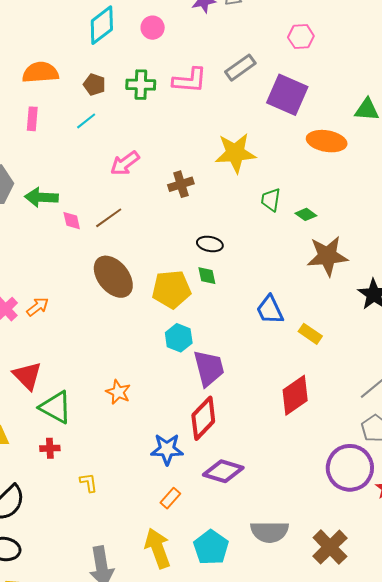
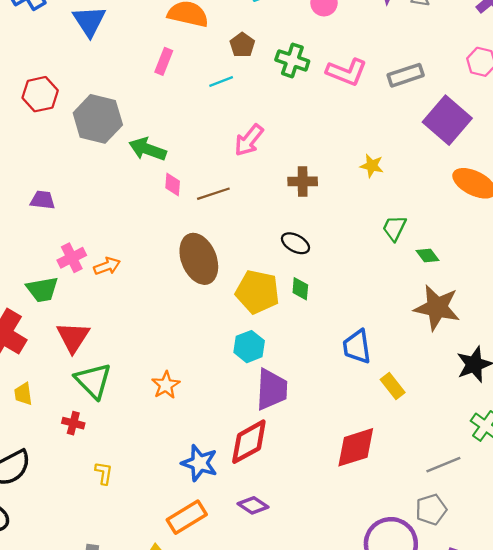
yellow star: (235, 153) -> (372, 166), size x0.5
pink arrow: (125, 163) -> (249, 140), turned -32
black ellipse: (210, 244) -> (295, 243), moved
purple diamond: (223, 471) -> (253, 505), size x0.7
orange rectangle: (170, 498) -> (187, 517), size x1.6

